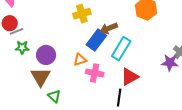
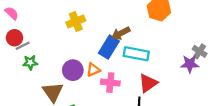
yellow cross: (82, 14) -> (76, 21), moved
cyan rectangle: (121, 49) -> (136, 54), turned 75
purple circle: (46, 55) -> (73, 70), moved

